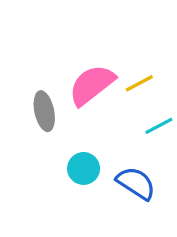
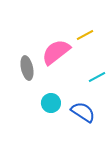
yellow line: (139, 83) -> (85, 35), moved

